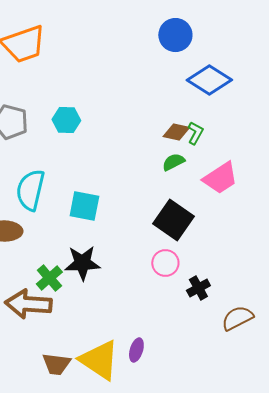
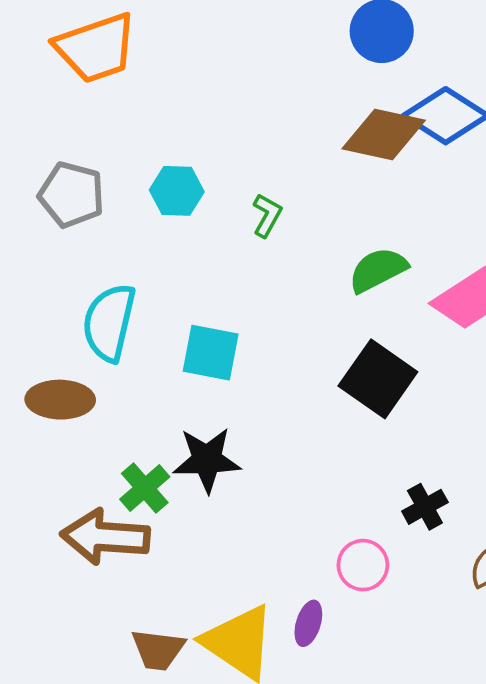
brown diamond: (176, 132) -> (384, 134), moved, size x1.6
green L-shape: (195, 133) -> (267, 215), moved
green semicircle: (173, 162) -> (378, 270), size x1.4
pink circle: (165, 263) -> (363, 565), moved

